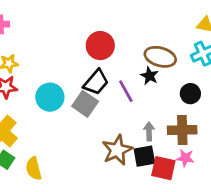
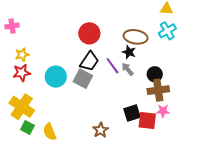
black circle: (190, 94) -> (155, 74), moved
gray arrow: (149, 131) -> (128, 69), moved, turned -32
brown star: (117, 150) -> (101, 130), moved, size x0.7

